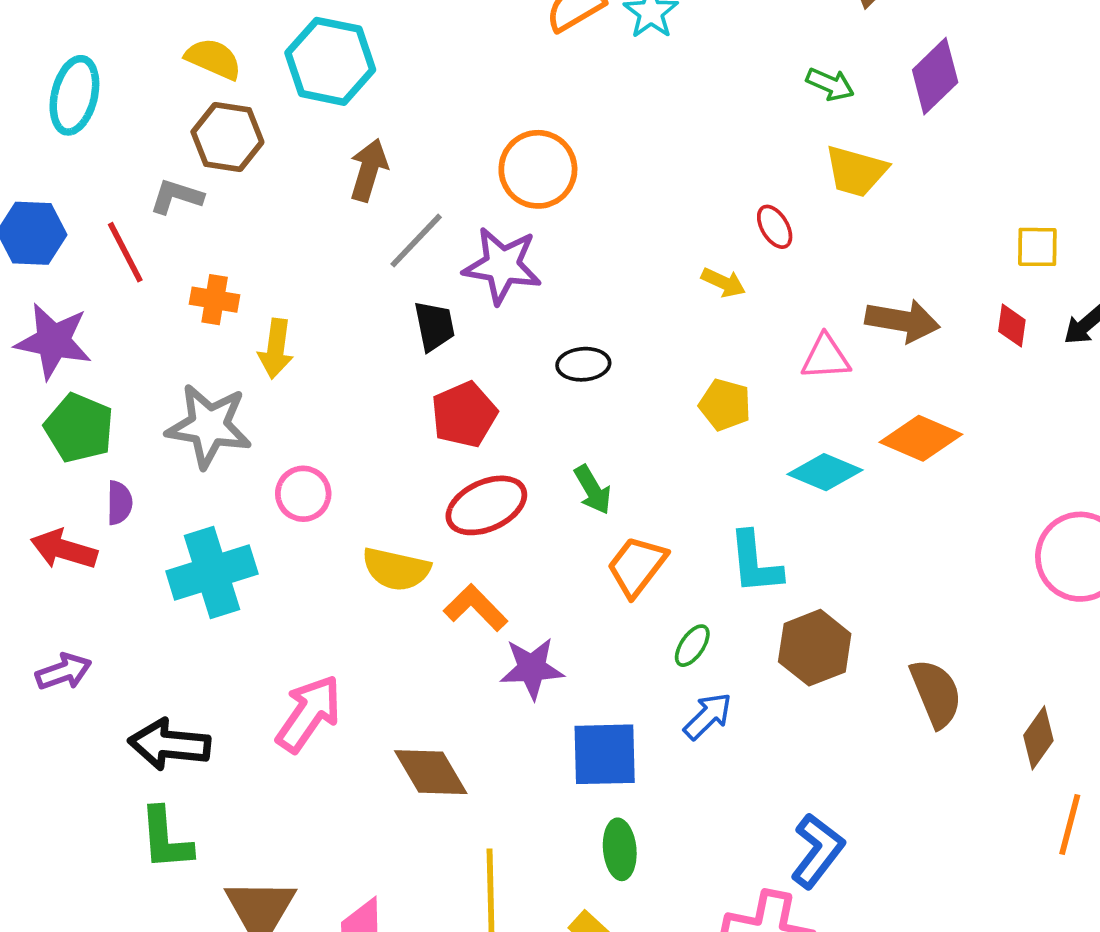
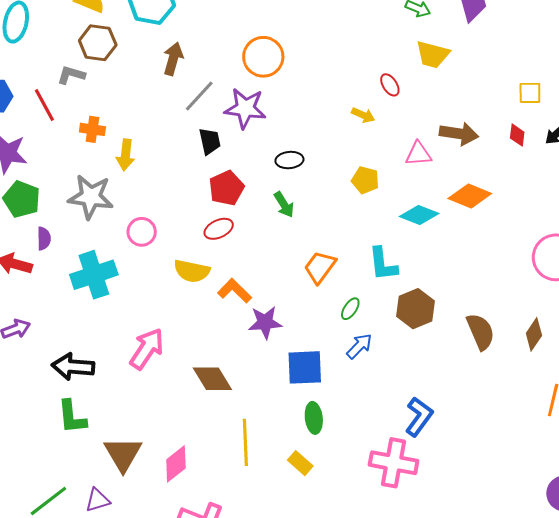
green arrow: (593, 490) -> (284, 205), moved
red ellipse: (486, 505) -> (219, 229), moved, size x0.7
brown diamond: (1038, 738) -> (534, 334), moved

